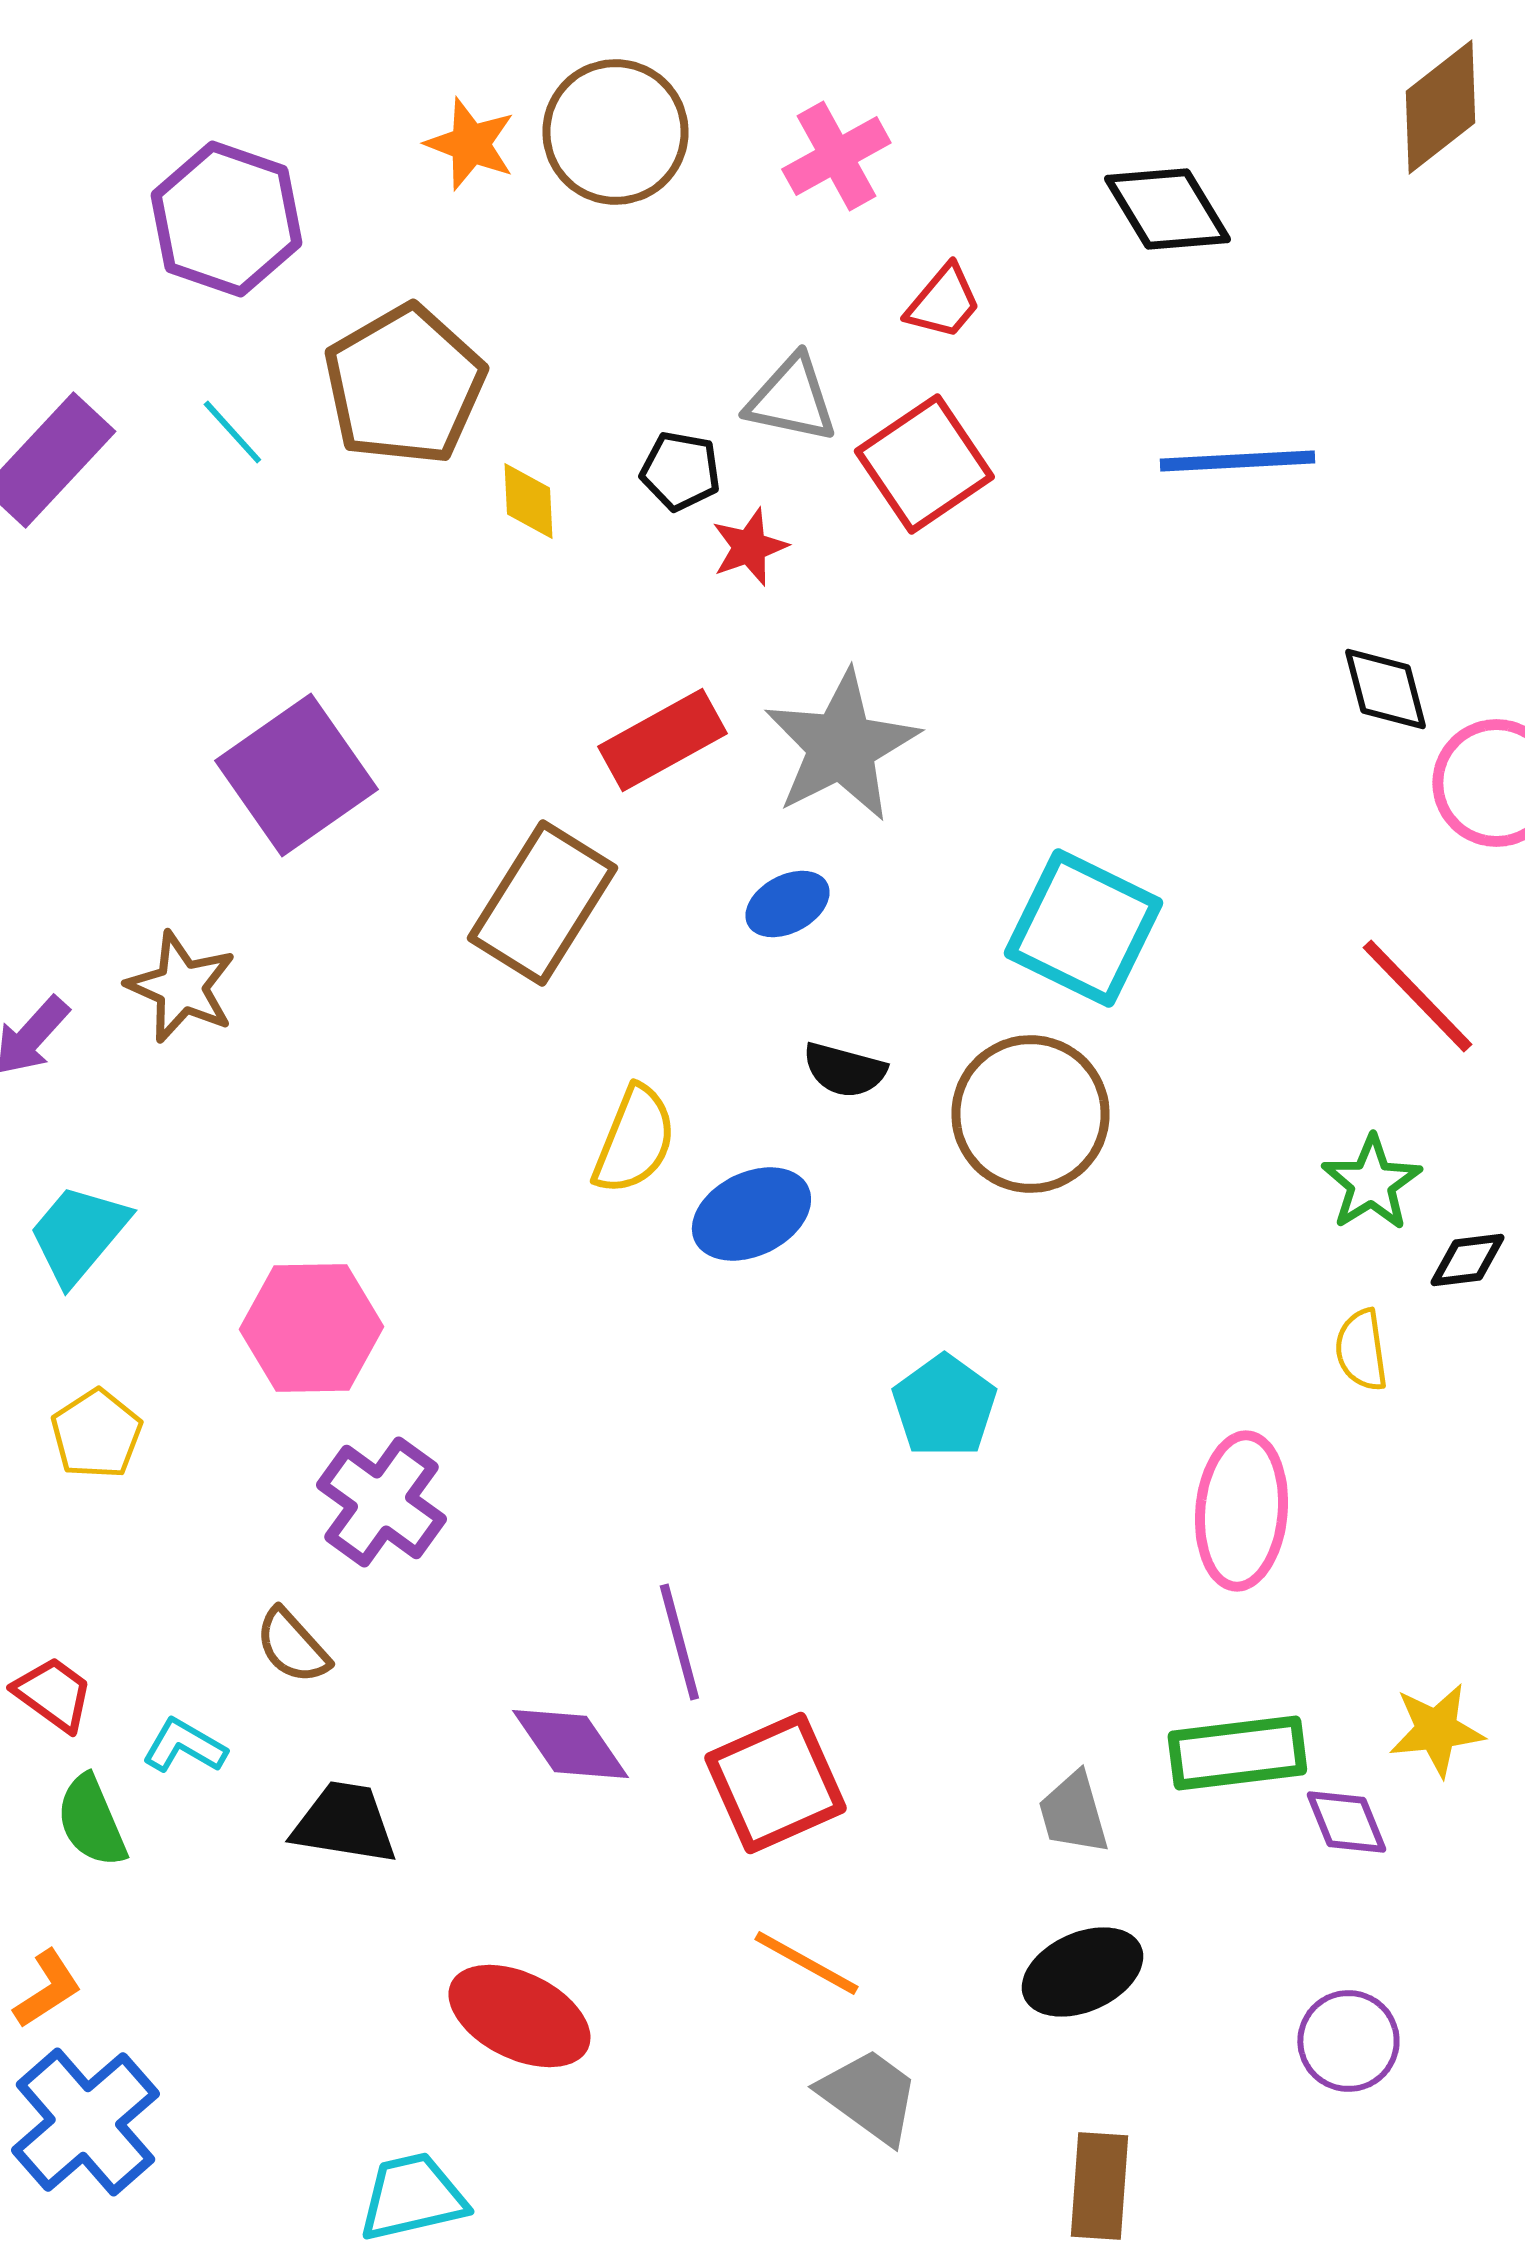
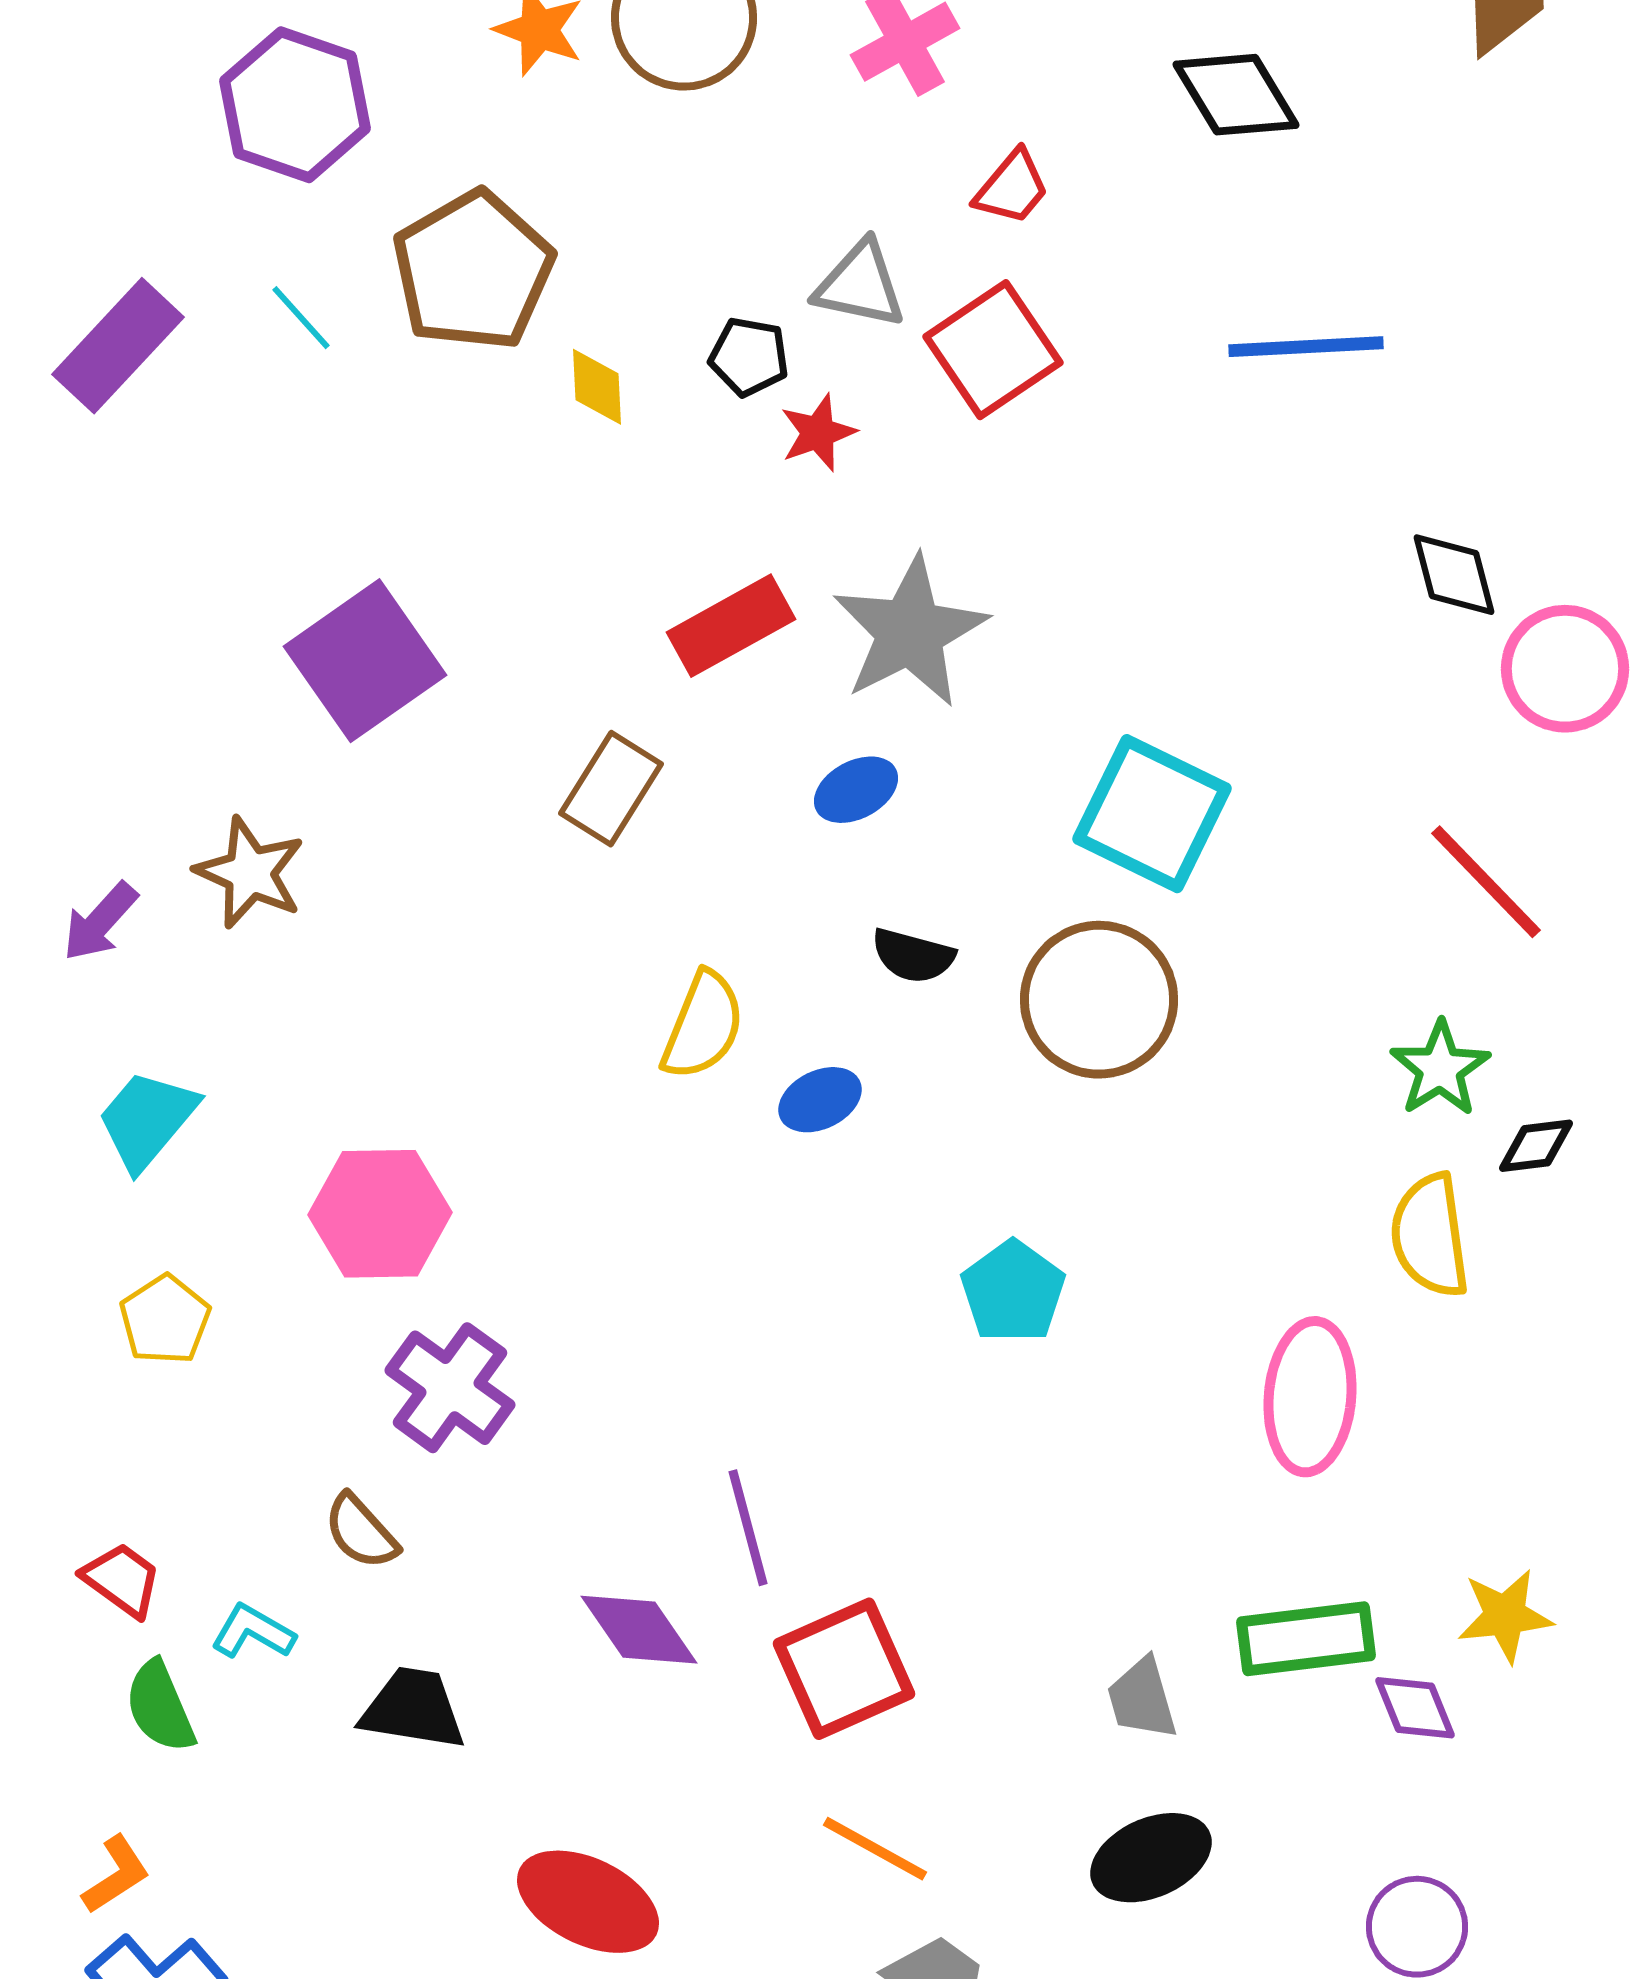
brown rectangle: (542, 903) -> (611, 789), size x0.7
blue ellipse: (751, 1214) -> (820, 1100), size x0.7
yellow semicircle: (1361, 1350) -> (1430, 1236), size x1.5

